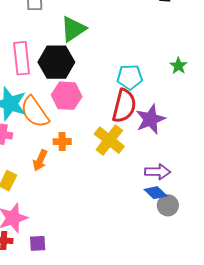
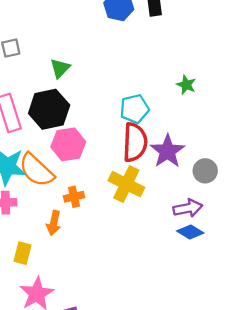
green triangle: (73, 29) -> (60, 68), size x0.7
gray circle: (168, 205) -> (205, 171), moved

